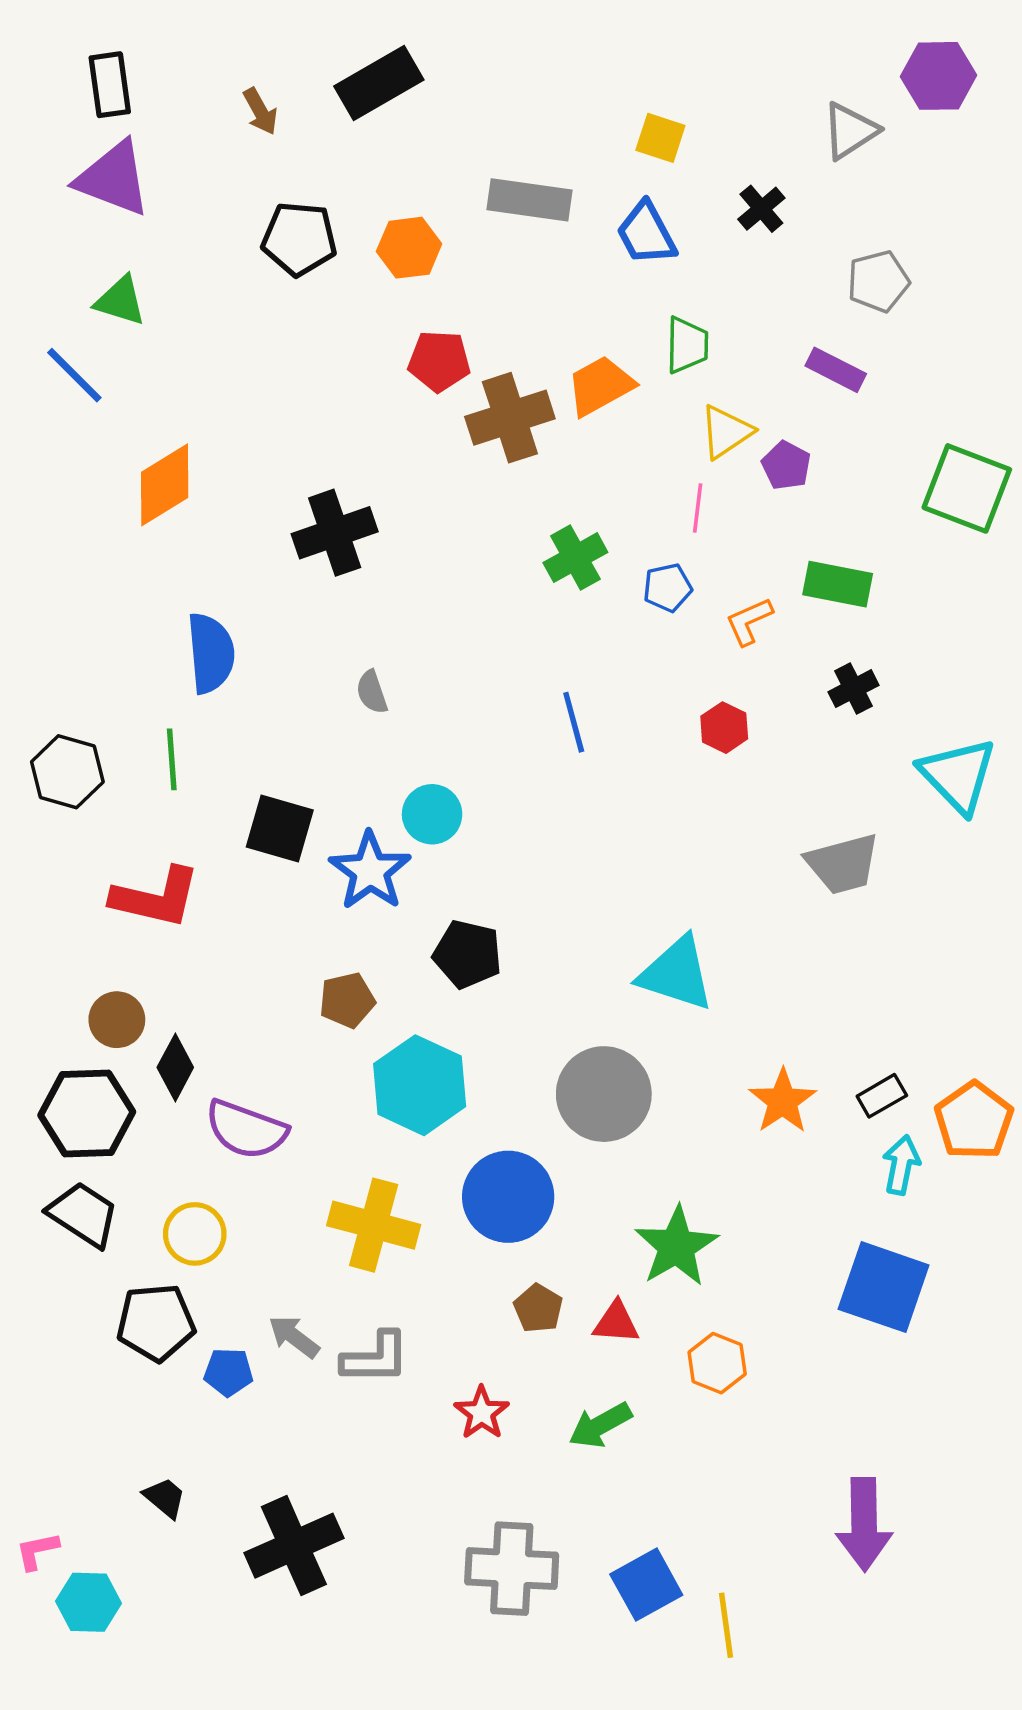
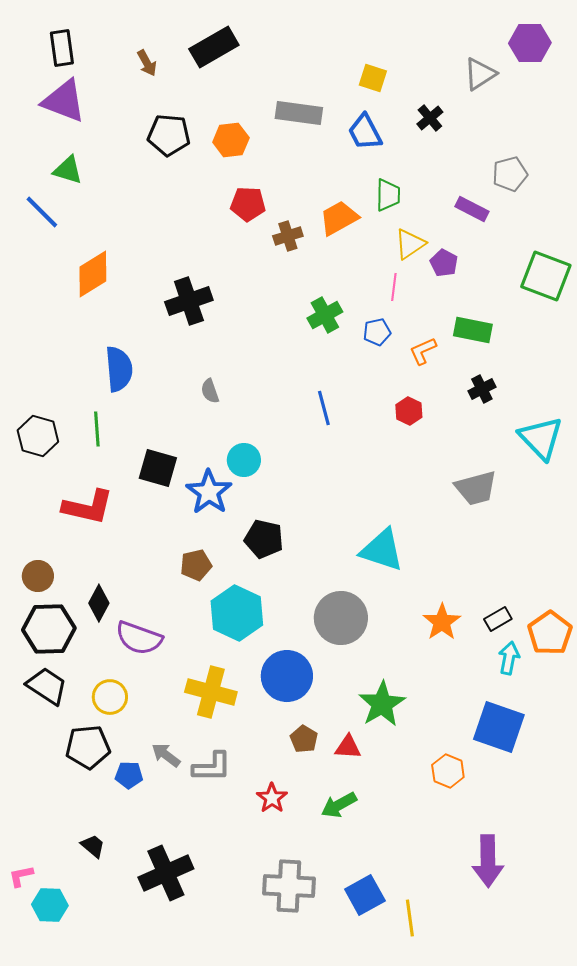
gray pentagon: (878, 281) -> (510, 174), moved
brown cross: (510, 418) -> (288, 236), size x0.6
brown circle: (117, 1020) -> (38, 576), moved
orange hexagon: (717, 1363) -> (448, 771), moved

